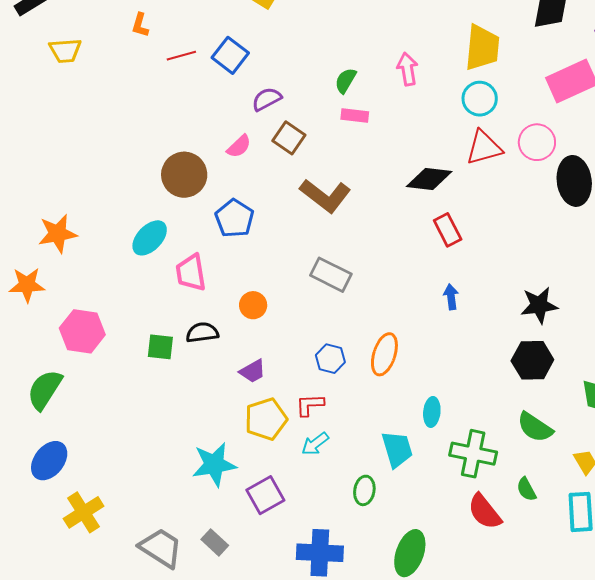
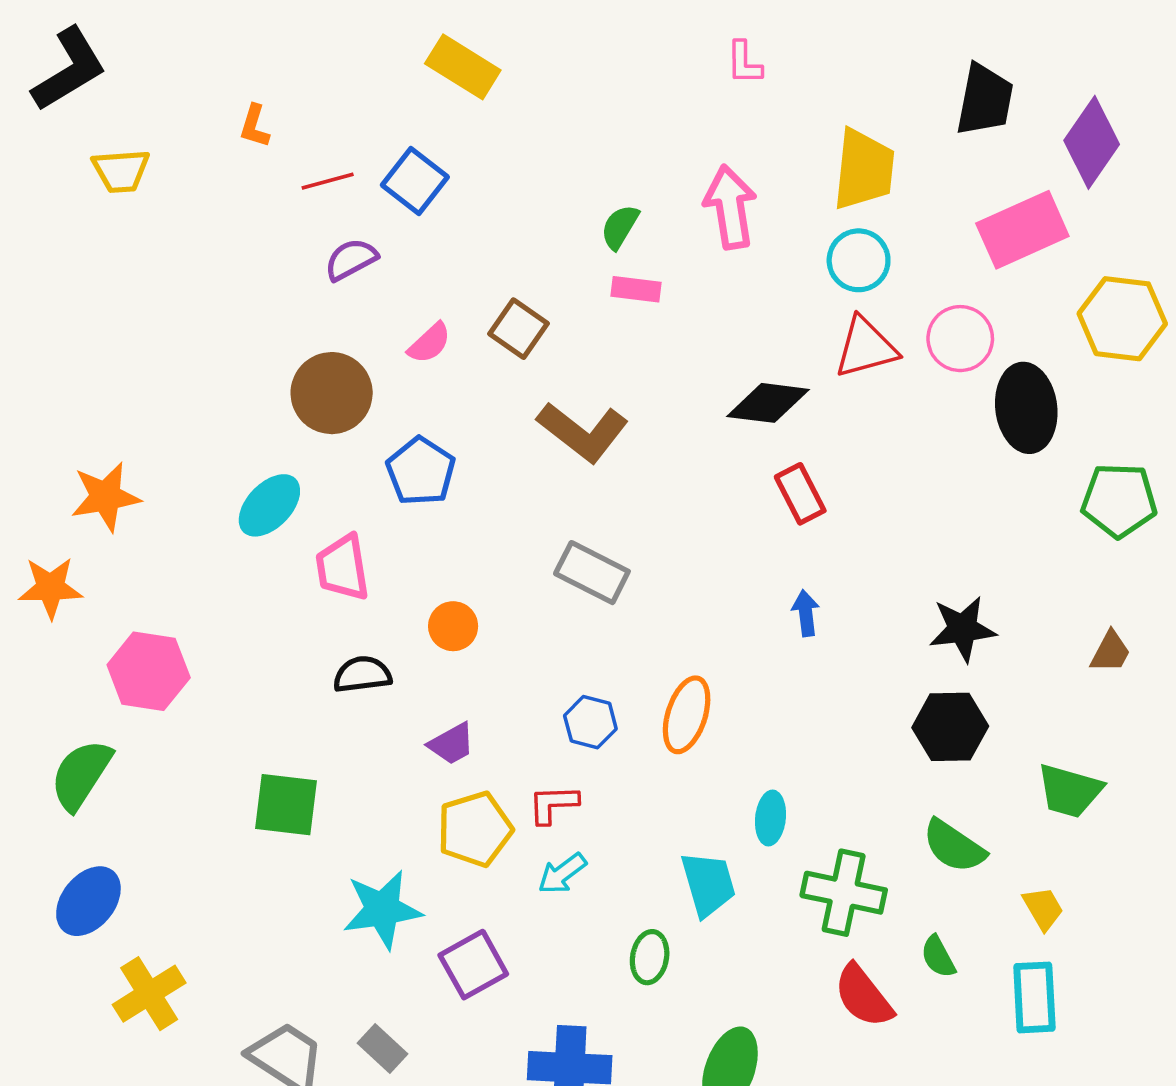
pink arrow: (407, 69) -> (730, 207), size x1.4
purple semicircle: (267, 99) -> (351, 259), moved
green square: (160, 347) -> (286, 805), moved, size x1.4

